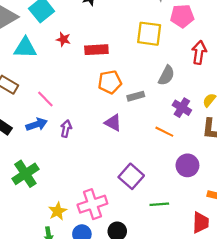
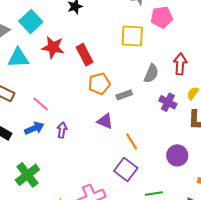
red star: (63, 39) -> (53, 47), size x1.6
red rectangle: (96, 50) -> (85, 55), turned 70
red arrow: (199, 52) -> (180, 64), moved
orange line: (164, 132) -> (132, 141), moved, turned 36

